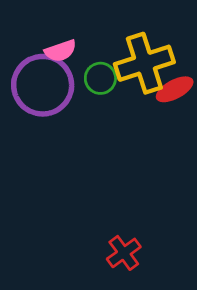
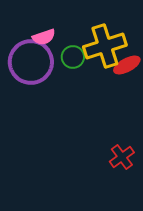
red cross: (124, 253) -> (122, 157), moved

